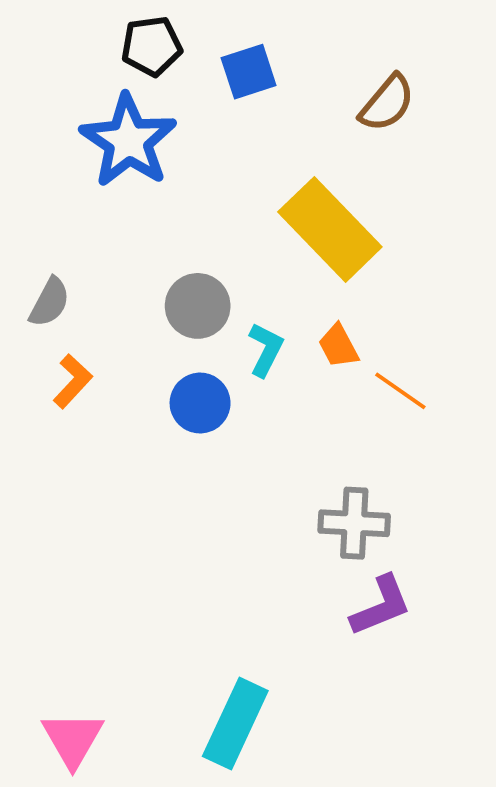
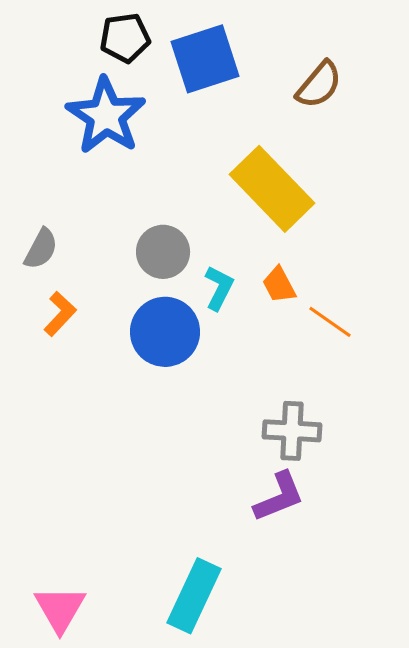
blue square: (249, 72) -> (205, 59), size x1.5
blue circle: (200, 403) -> (165, 332), size x1.4
purple L-shape: (381, 606) -> (279, 497), moved

